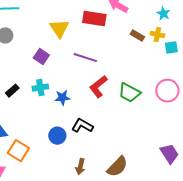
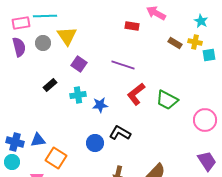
red rectangle: (94, 18) -> (132, 26), size x0.6
yellow triangle: (59, 28) -> (67, 36), moved
black rectangle: (12, 91) -> (50, 85), moved
pink circle: (167, 91) -> (205, 120), moved

